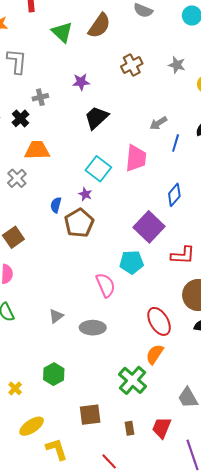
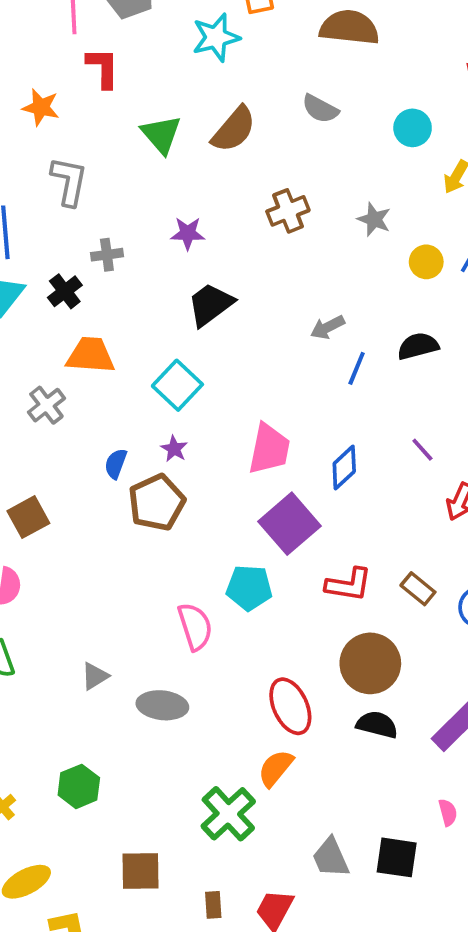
pink trapezoid: (136, 158) -> (269, 449), moved
cyan square: (98, 169) -> (177, 385), moved

